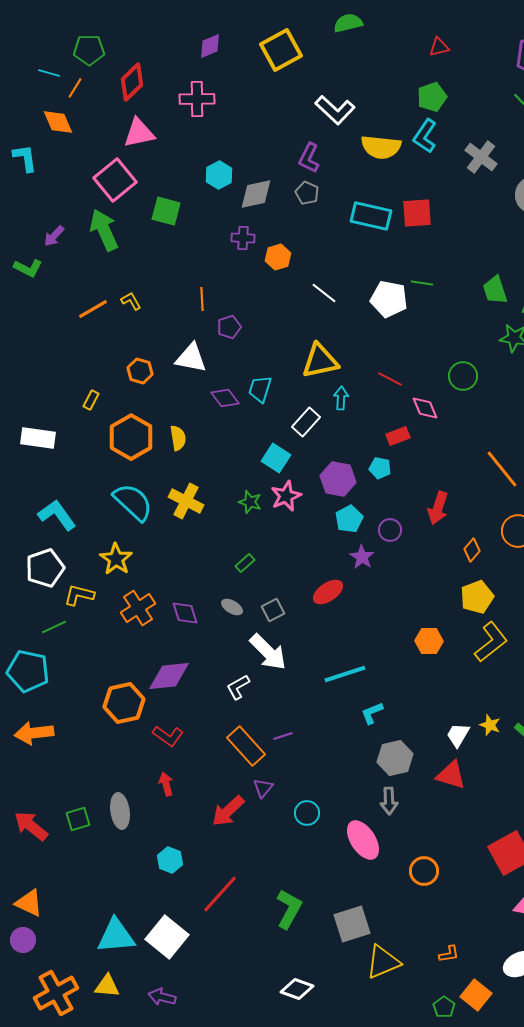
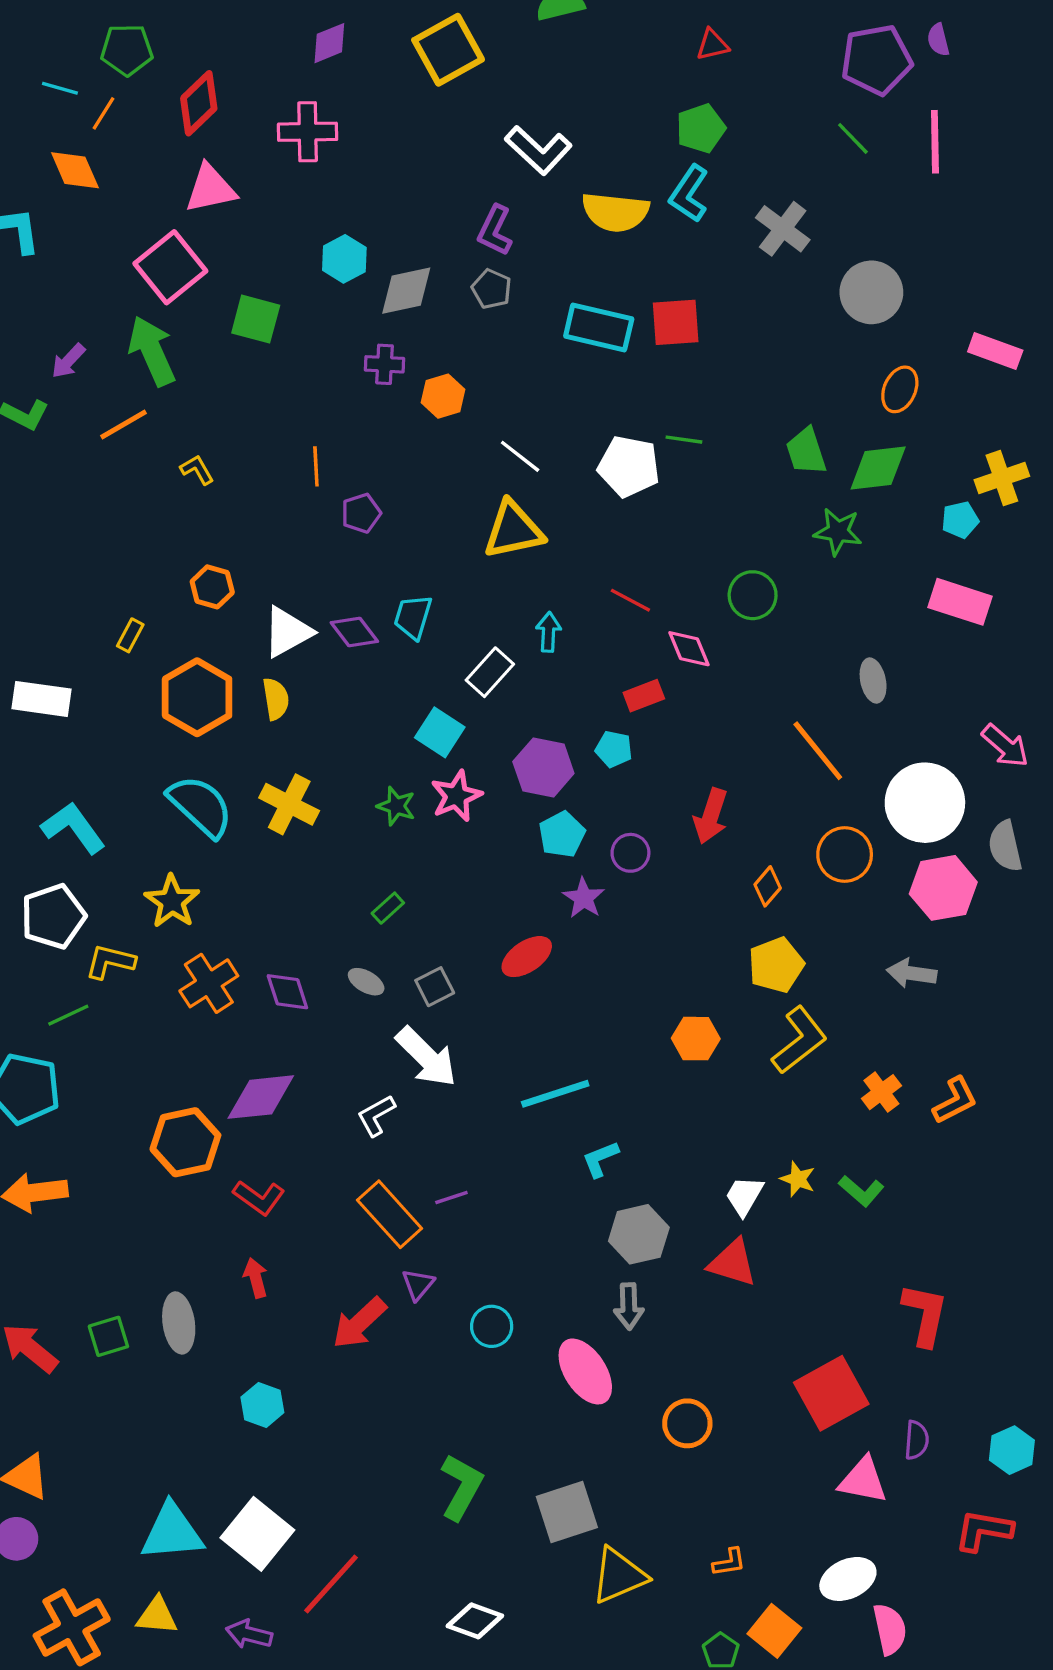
orange line: (93, 309) -> (124, 425), moved
white triangle: (191, 358) -> (287, 632), moved, turned -40
yellow triangle: (320, 361) -> (513, 530), moved
red line: (220, 894) -> (331, 1584), moved

